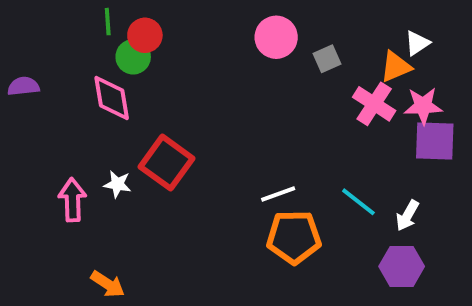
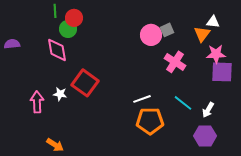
pink circle: (276, 37) -> (151, 35), moved
white triangle: (417, 43) -> (213, 22), turned 40
orange triangle: (396, 67) -> (202, 34), turned -30
pink cross: (374, 104) -> (175, 62), moved

